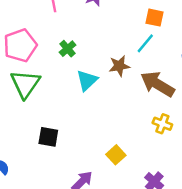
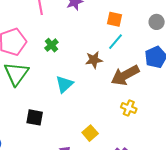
orange square: (154, 18) -> (115, 19), moved
cyan triangle: (87, 80) -> (64, 84), moved
brown arrow: (157, 84) -> (125, 75), turned -60

